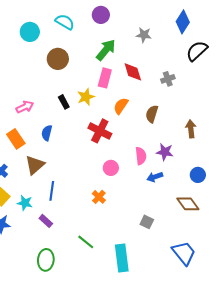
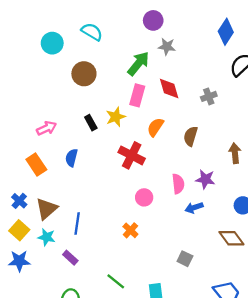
purple circle: (101, 15) -> (153, 20), moved
gray star: (144, 35) -> (167, 47), moved
brown triangle: (35, 165) -> (47, 209), moved

